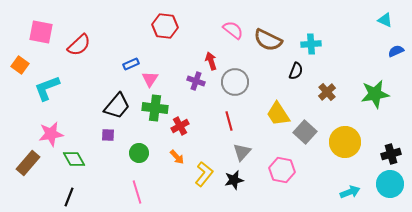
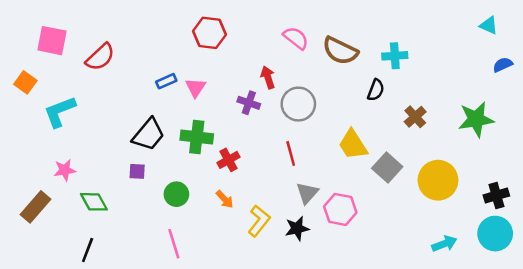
pink triangle: (150, 79) -> (195, 88), moved
pink star: (51, 134) -> (65, 170), size x0.7
pink hexagon: (282, 170) -> (340, 209), moved

